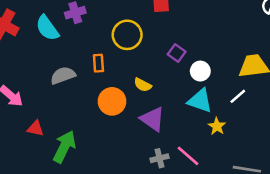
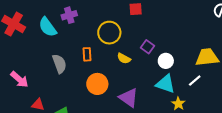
gray semicircle: (63, 75) -> (59, 64), turned 90
yellow semicircle: (143, 85) -> (124, 58), moved

